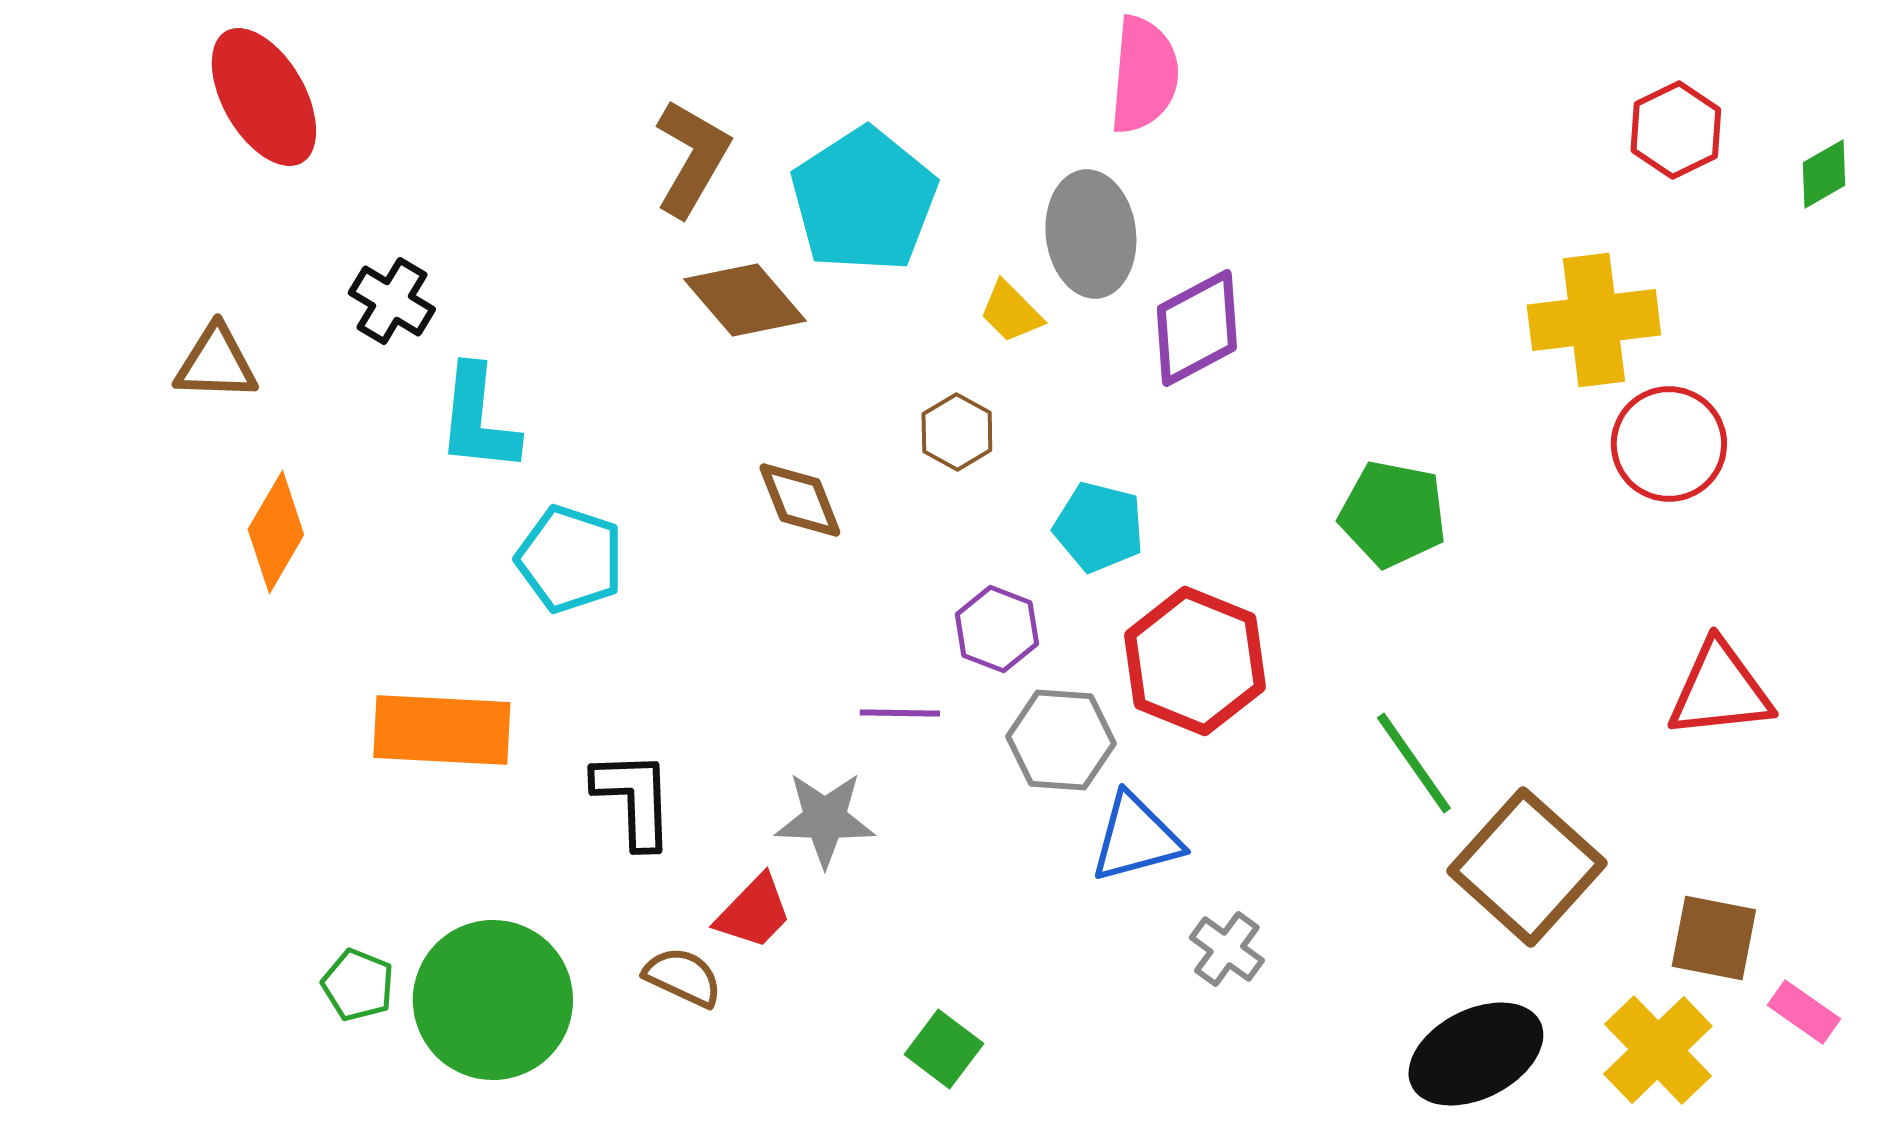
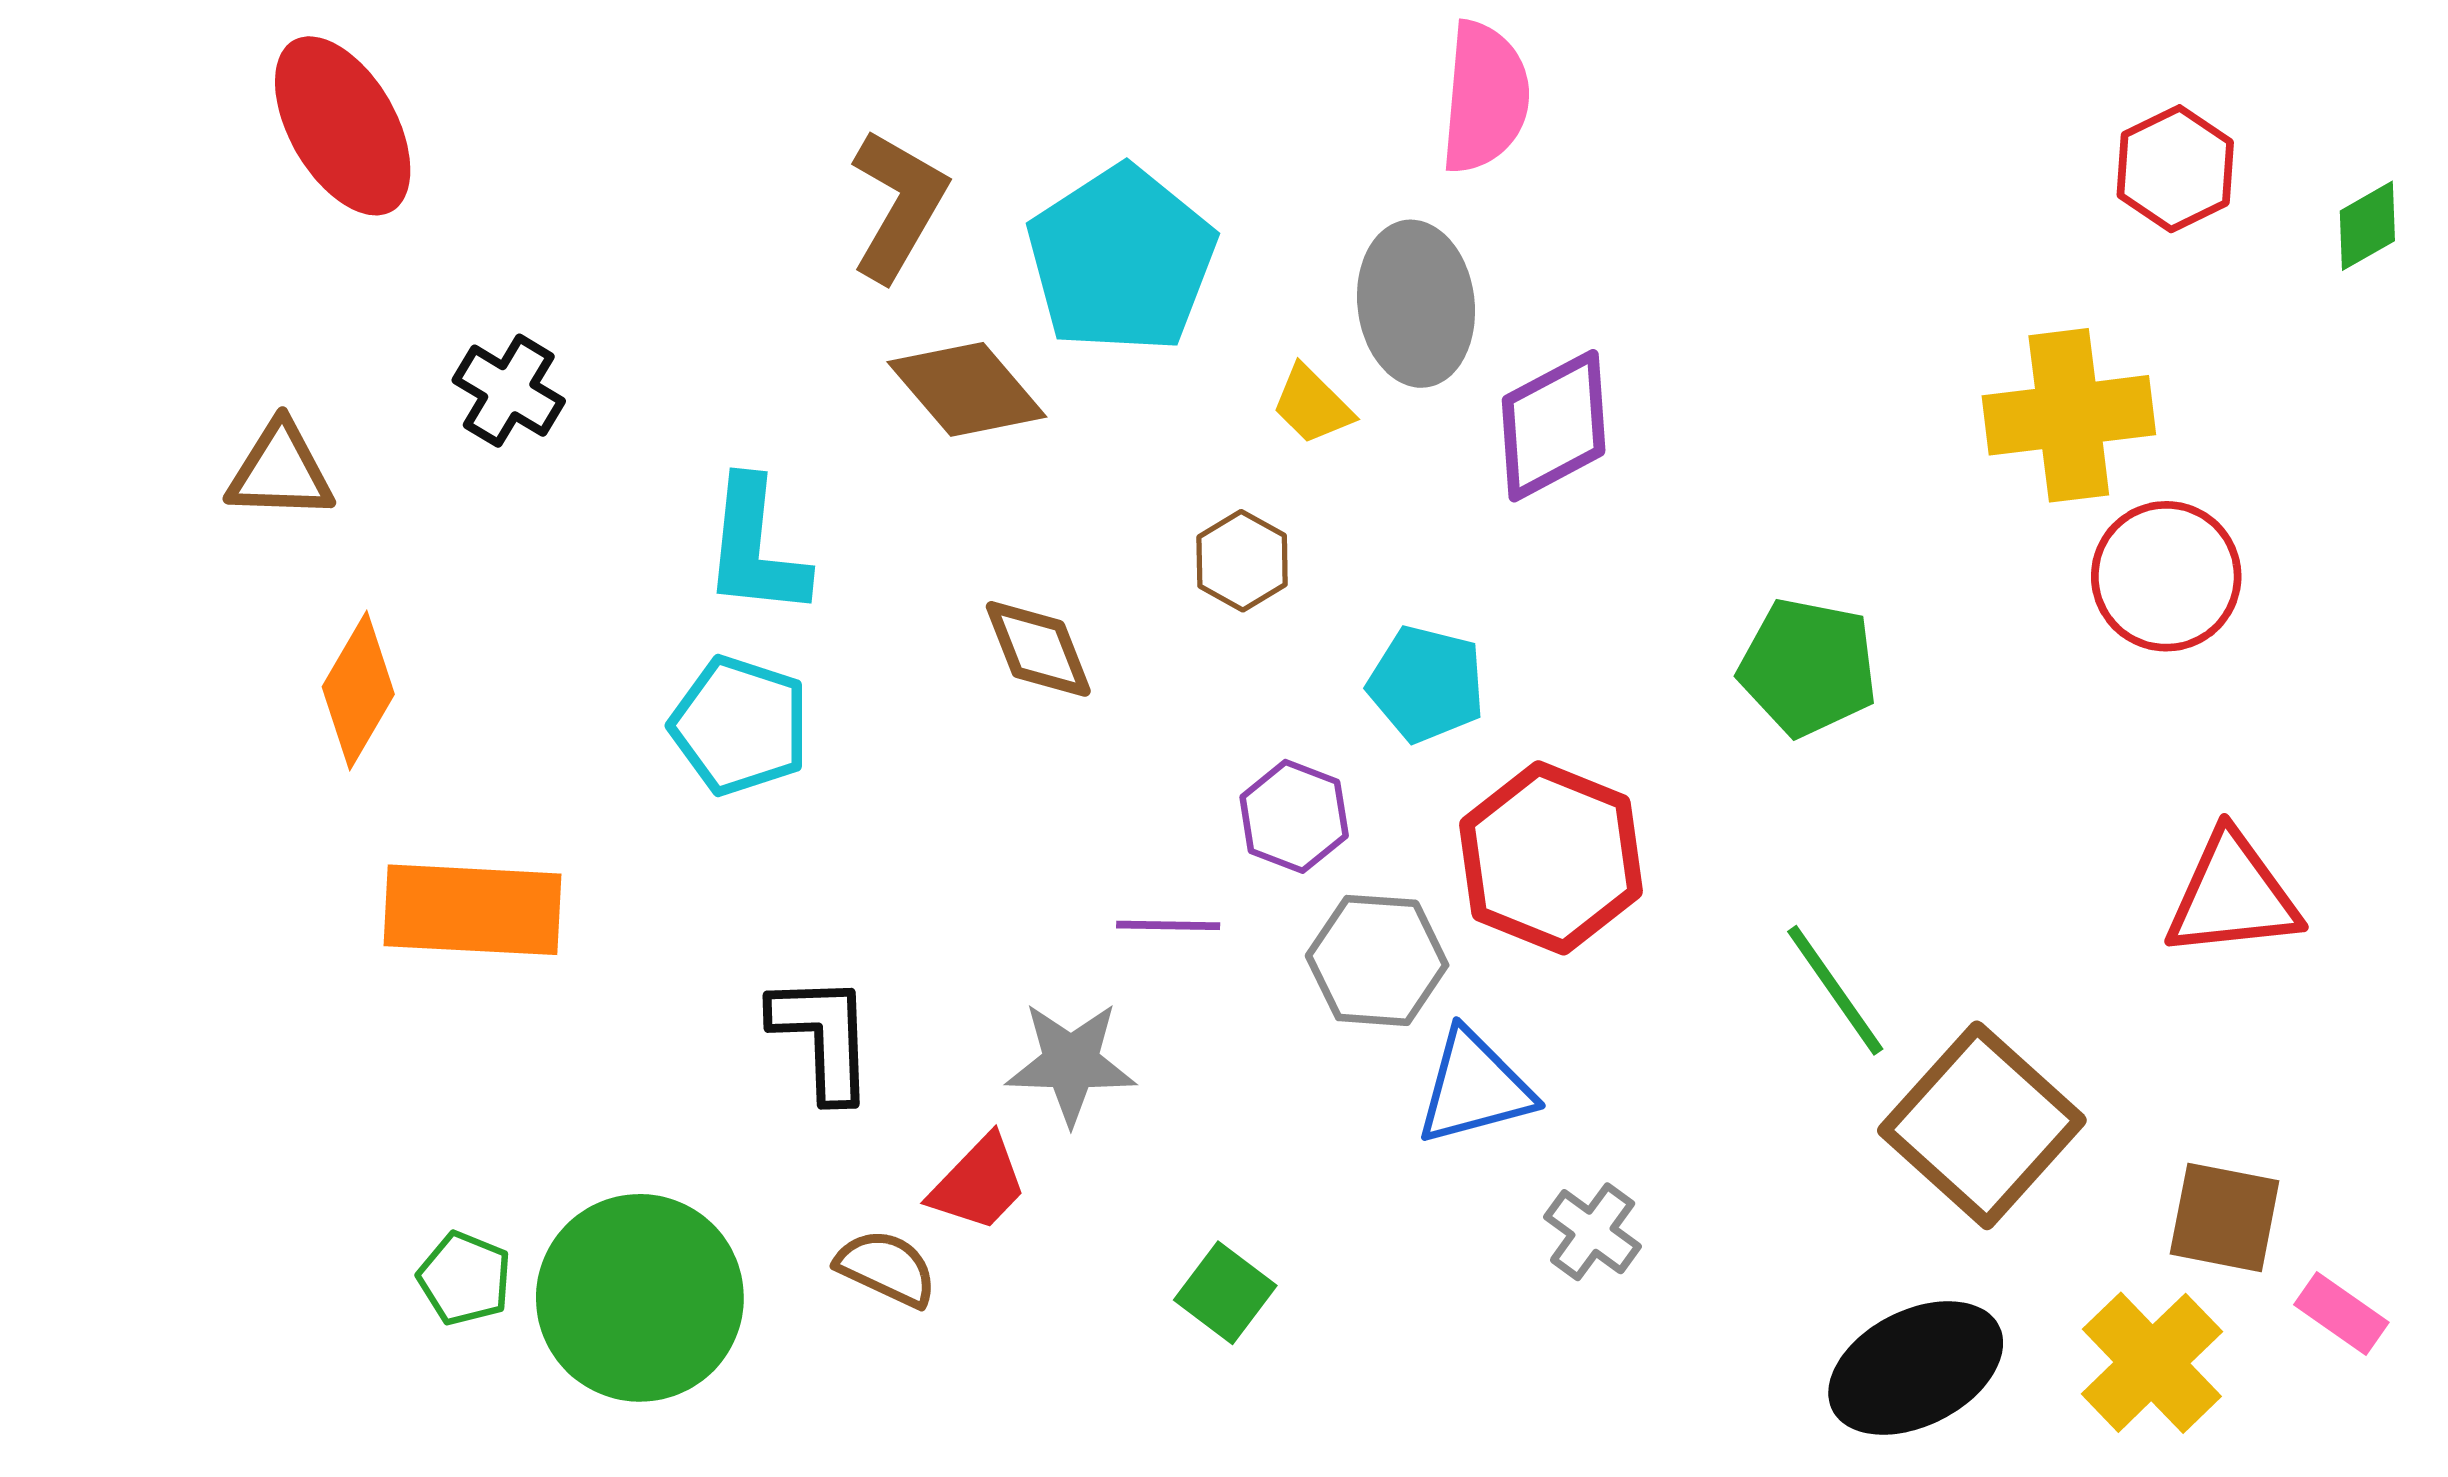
cyan L-shape: (478, 419) -> (755, 548), moved
orange rectangle: (442, 730) -> (472, 910), moved
green square: (944, 1049) -> (1225, 1293), moved

